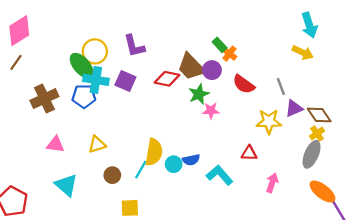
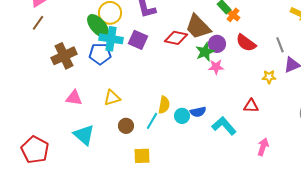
purple circle: (212, 70) -> (217, 44), moved
yellow star: (269, 122) -> (269, 77), size x0.6
yellow semicircle: (154, 152) -> (164, 105), size x0.7
pink arrow: (272, 183) -> (263, 147), moved

